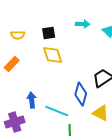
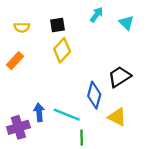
cyan arrow: (83, 24) -> (97, 15), turned -56
yellow diamond: (53, 55) -> (62, 50), turned 60
blue arrow: (32, 100) -> (39, 112), moved

